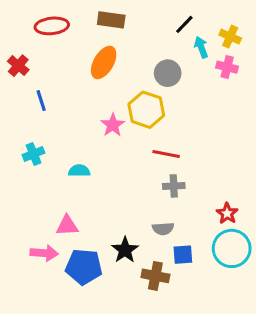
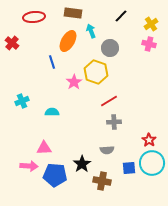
yellow cross: (230, 37) -> (151, 24), turned 32
cyan arrow: (201, 47) -> (91, 31), moved
blue line: (41, 101) -> (52, 62), moved
red line: (166, 154) -> (109, 101), turned -42
blue square: (183, 255) -> (129, 168), moved

